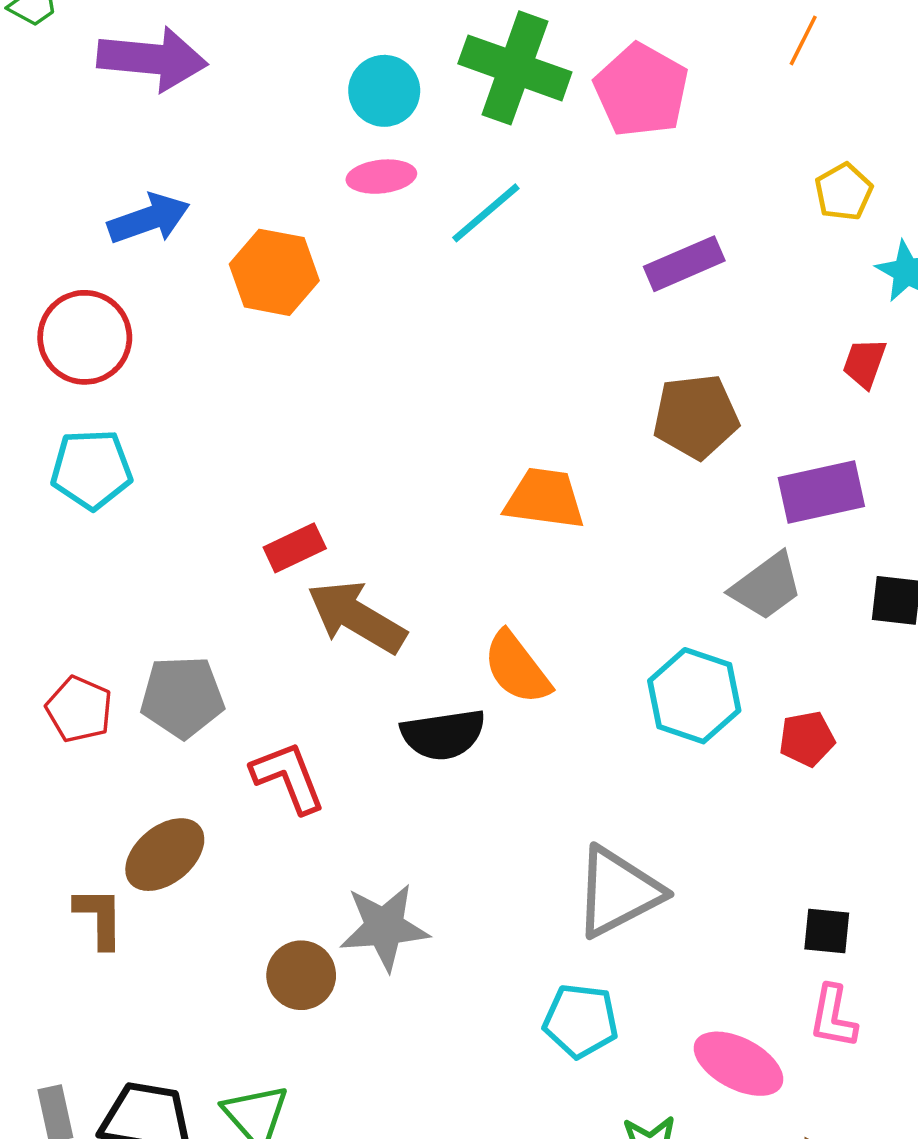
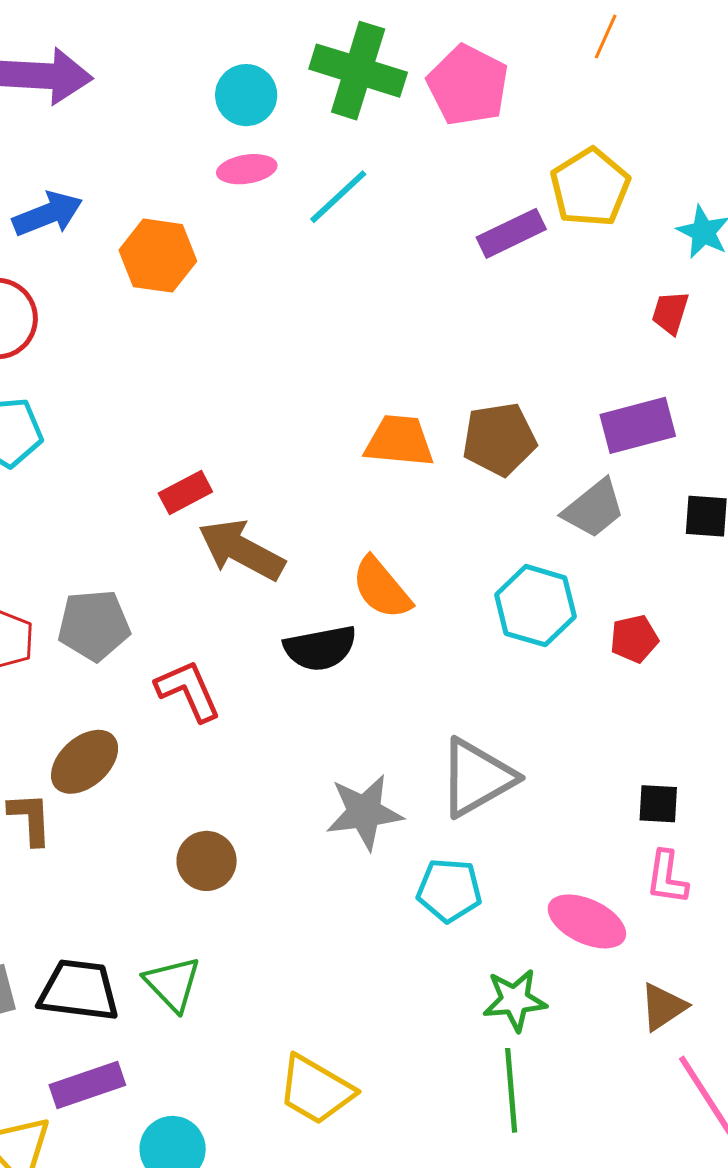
yellow pentagon: (844, 192) -> (590, 187), moved, size x1.6
brown pentagon: (696, 416) -> (499, 439), moved
gray star: (384, 927) -> (364, 812), moved

